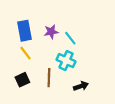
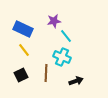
blue rectangle: (24, 31) -> (23, 29), turned -54
purple star: (51, 32) -> (54, 21), moved

